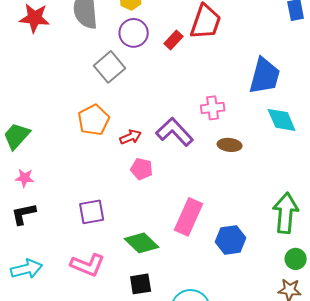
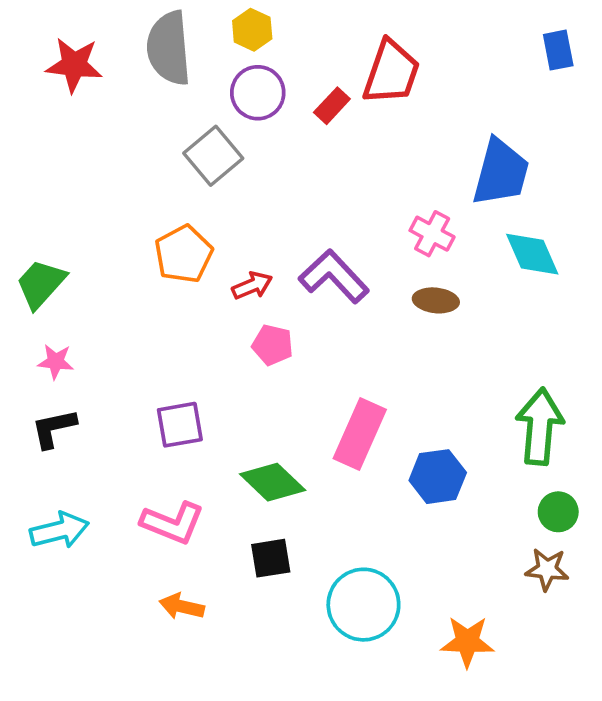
pink cross: (213, 108) -> (432, 234), moved, turned 35

